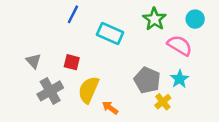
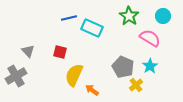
blue line: (73, 14) -> (69, 18), moved, turned 49
gray cross: (50, 91) -> (16, 76), moved

